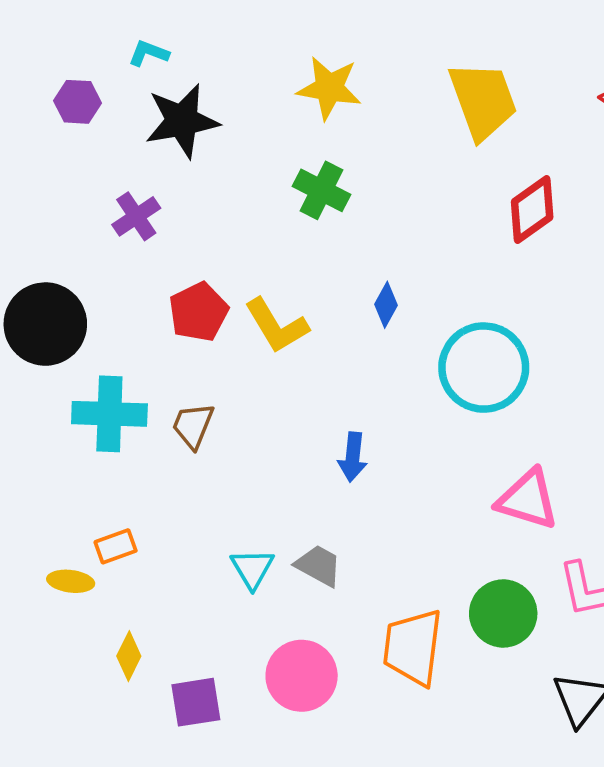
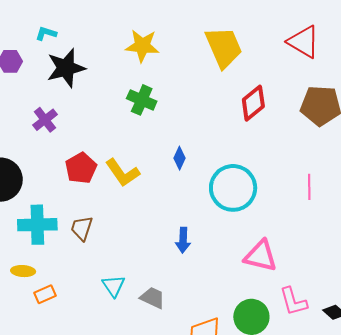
blue arrow: (353, 457) -> (183, 240), moved
cyan triangle: (252, 569) -> (114, 286), moved
yellow ellipse: (71, 581) -> (23, 271), moved

